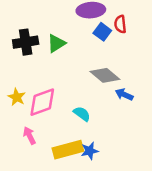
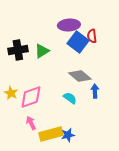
blue square: (102, 32) -> (78, 42), size x1.5
blue arrow: (124, 95) -> (95, 91), turned 64
cyan semicircle: (82, 114) -> (70, 98), moved
pink arrow: (29, 135) -> (31, 123), moved

